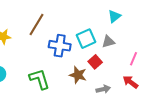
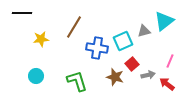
cyan triangle: (114, 16) -> (164, 21), moved, size x1.5
gray triangle: (108, 42) -> (144, 31), moved
gray arrow: (103, 89) -> (148, 75), moved

